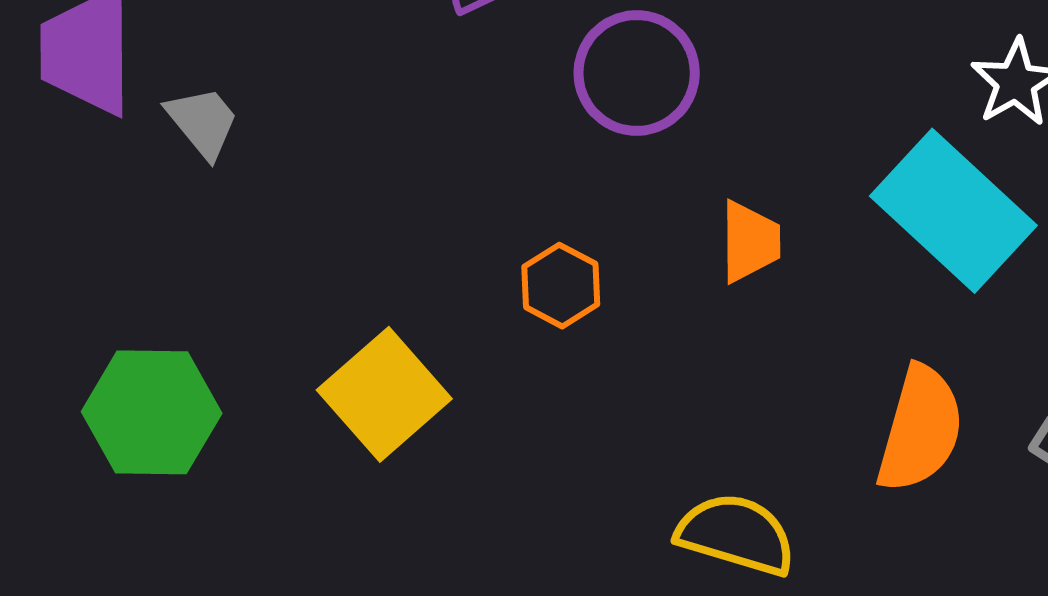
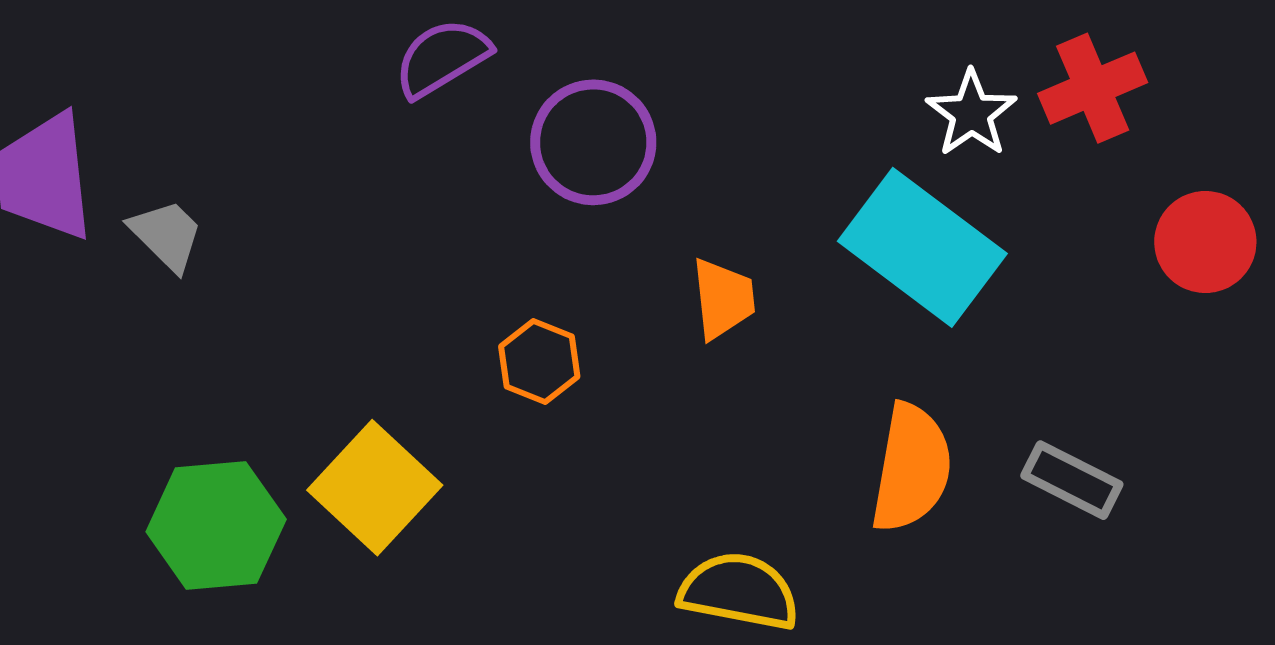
green hexagon: (152, 412) -> (216, 525), moved

